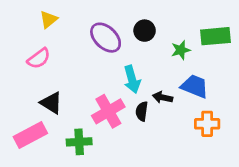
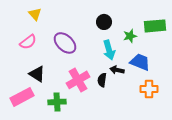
yellow triangle: (49, 19) -> (35, 14), turned -32
purple ellipse: (106, 38) -> (65, 43), moved
cyan arrow: (132, 79) -> (109, 50), moved

